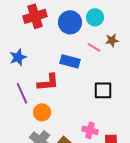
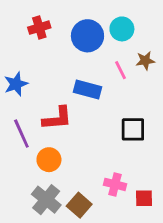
red cross: (35, 16) -> (39, 28), size x0.7
pink line: (94, 47) -> (121, 70), turned 32

